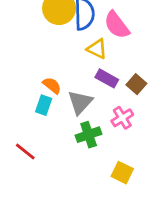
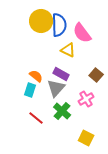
purple rectangle: (107, 78) -> (61, 74), moved
green cross: (89, 135) -> (62, 111), turned -30
red line: (25, 152) -> (36, 118), moved

